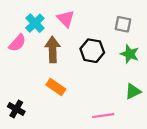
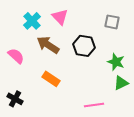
pink semicircle: (17, 43) -> (16, 56), moved, turned -90
brown arrow: (53, 50) -> (48, 45), turned -55
green star: (130, 54) -> (116, 62), moved

